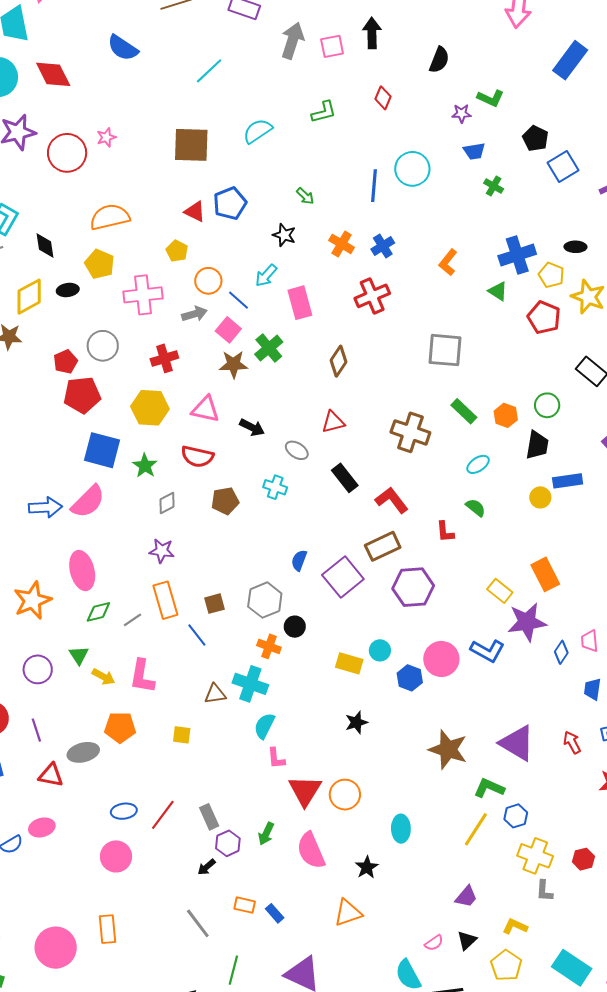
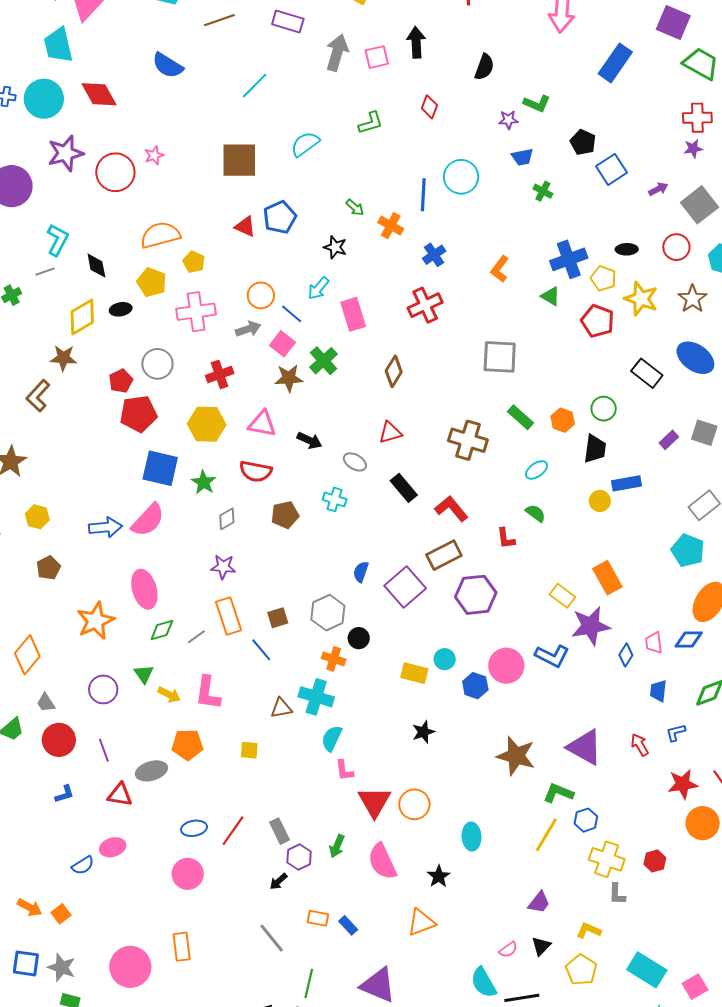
orange cross: (342, 244) -> (391, 226), moved
yellow pentagon: (177, 251) -> (194, 262), moved

